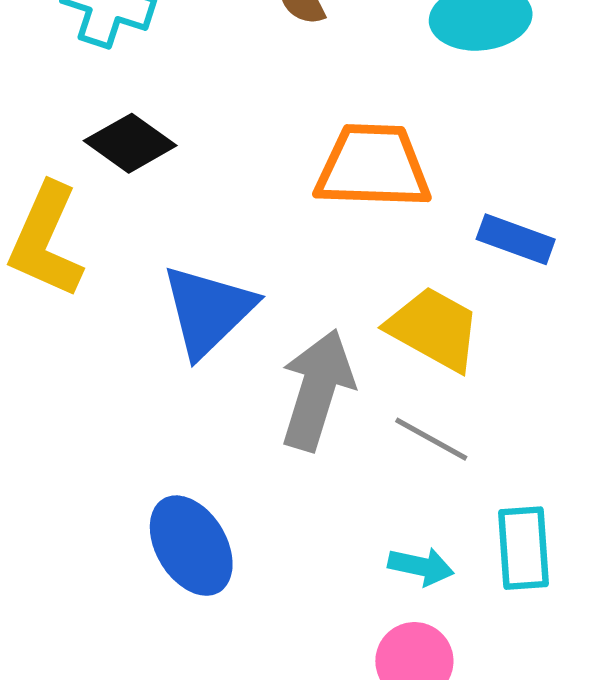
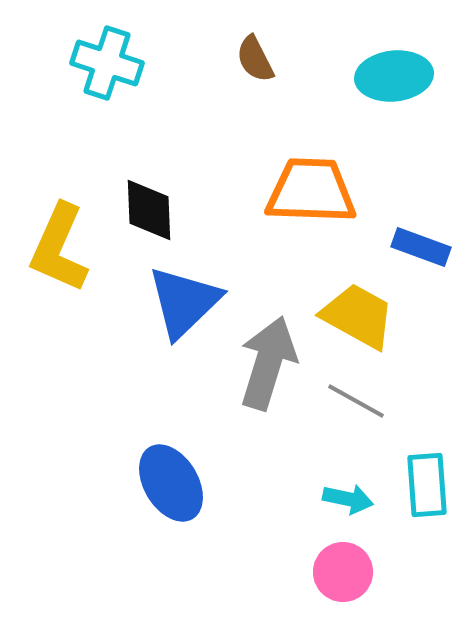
black diamond: (130, 143) -> (149, 210), moved, turned 52

